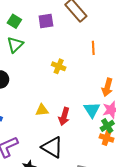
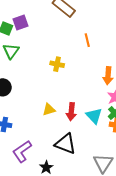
purple square: (46, 21) -> (20, 23), moved
cyan triangle: (92, 110) -> (94, 116), moved

